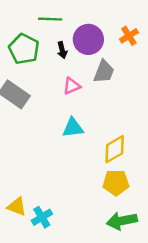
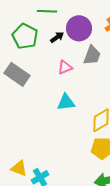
black arrow: (62, 50) -> (57, 37), turned -112

